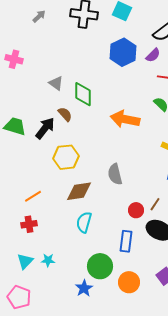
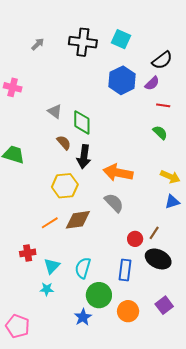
orange arrow: (125, 119) -> (118, 173), moved
black arrow: (45, 128) -> (84, 157), moved, turned 150
gray semicircle: (115, 174) -> (114, 203), turned 150
orange line: (33, 196) -> (50, 223), moved
cyan semicircle: (84, 222) -> (83, 268), moved
cyan triangle: (25, 261) -> (52, 266), moved

